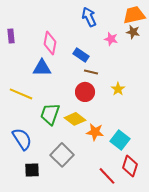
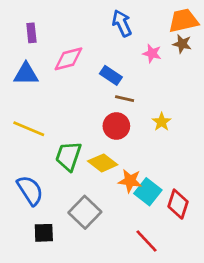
purple rectangle: (11, 36) -> (31, 33), moved
pink diamond: (50, 43) -> (68, 59), turned 65
blue triangle: (42, 68) -> (26, 74), moved
cyan square: (120, 140) -> (148, 192), moved
red diamond: (130, 166) -> (178, 204), moved

